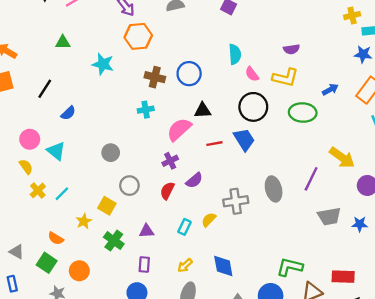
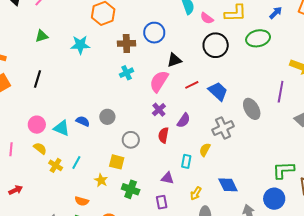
blue semicircle: (68, 113) -> (83, 121), moved, turned -96
blue trapezoid: (244, 139) -> (218, 91), moved
purple triangle: (147, 231) -> (167, 178), moved, turned 32

